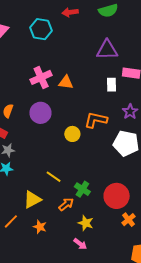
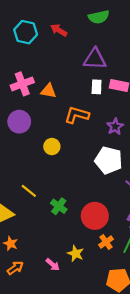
red arrow: (70, 12) -> (59, 30), moved, turned 35
white rectangle: (112, 85) -> (97, 87), moved
orange L-shape: (96, 120) -> (77, 115), moved
orange arrow: (66, 204) -> (15, 268), moved
yellow star: (86, 223) -> (76, 254), moved

